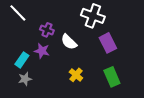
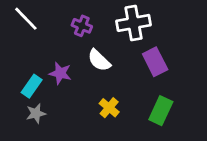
white cross: (93, 16) -> (134, 23), turned -30
purple cross: (47, 30) -> (82, 26), moved
green rectangle: (112, 77) -> (161, 111), turned 48

